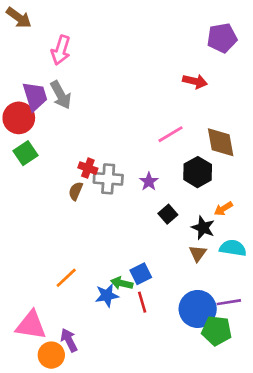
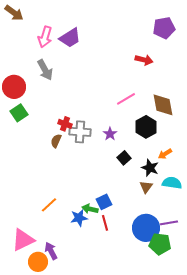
purple trapezoid: (35, 96) -> (70, 38), moved, turned 75
pink triangle: (31, 325) -> (23, 240), turned -35

